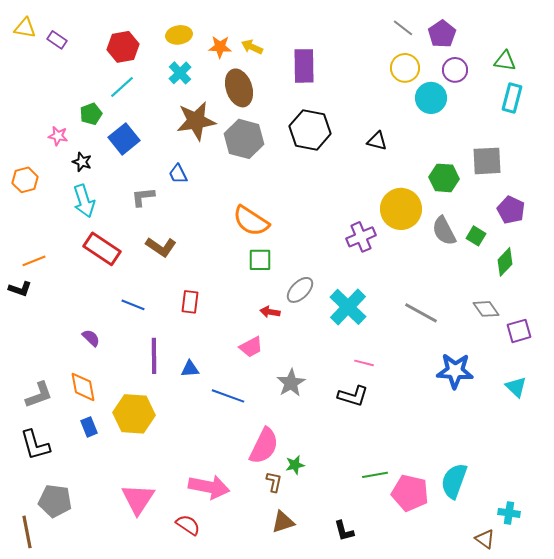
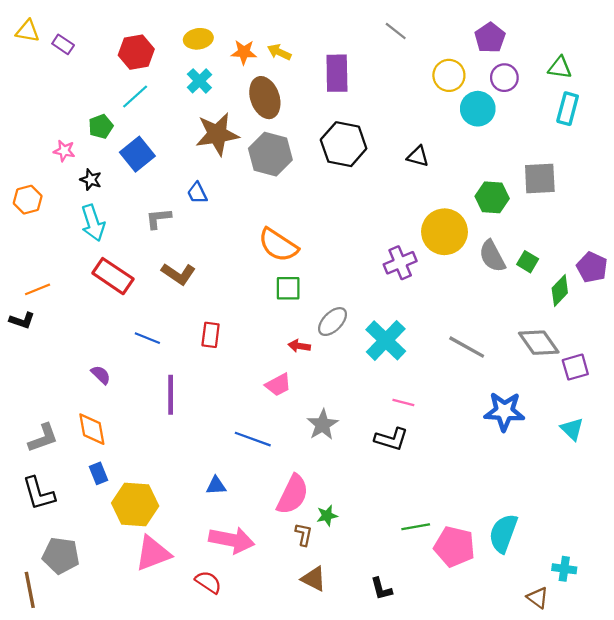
gray line: (403, 28) -> (396, 31), moved
purple pentagon: (511, 210) -> (592, 267), moved
gray diamond: (486, 309) -> (539, 343), size x1.4
blue triangle: (190, 369) -> (216, 486), moved
yellow hexagon: (134, 414) -> (135, 505), moved
pink triangle: (138, 499) -> (153, 553), turned 36
brown triangle: (283, 522) -> (314, 579), turned 45

